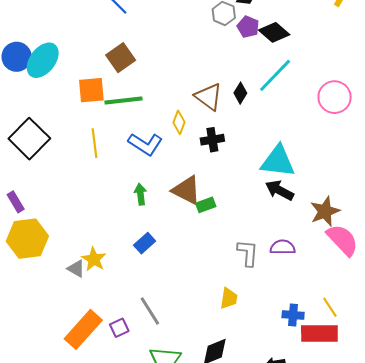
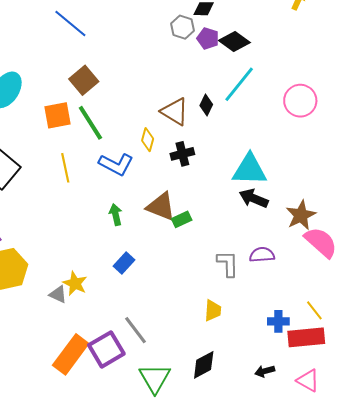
green line: (124, 101) -> (90, 123), turned 69
purple square: (119, 328) -> (106, 349), size x1.8

